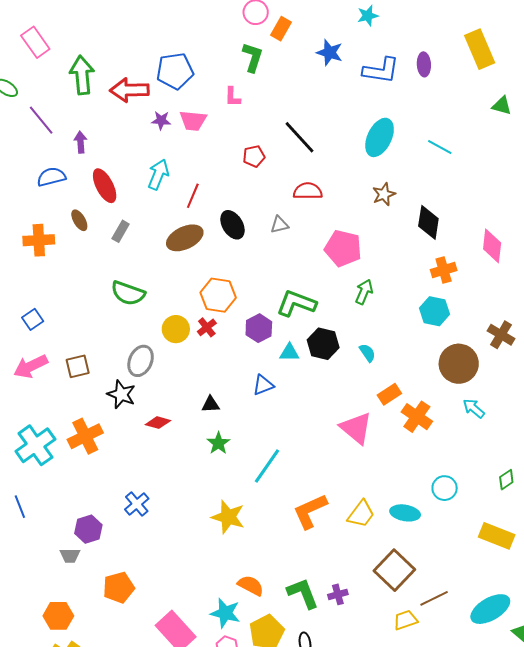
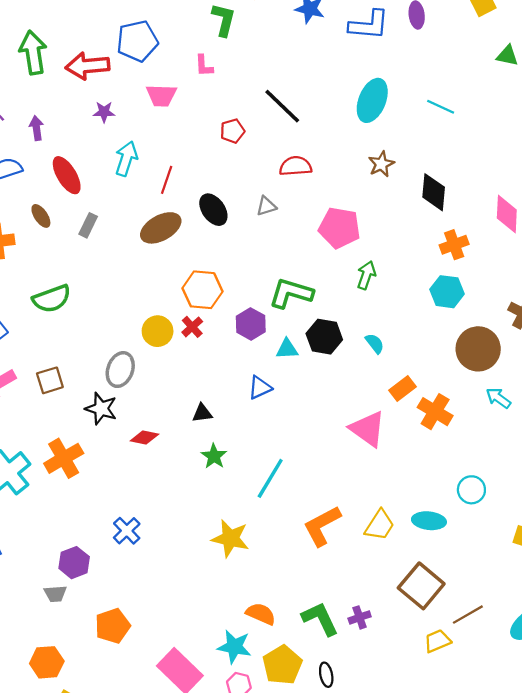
purple star: (161, 120) -> (104, 112), moved
green semicircle: (128, 293) -> (52, 299), moved, turned -36

